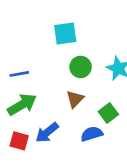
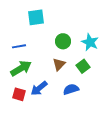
cyan square: (65, 33) -> (36, 17), moved
green square: (108, 113) -> (83, 66), moved

